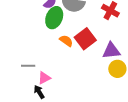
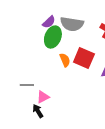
red square: (85, 39) -> (84, 58), turned -30
orange semicircle: (66, 41) -> (65, 60), turned 32

